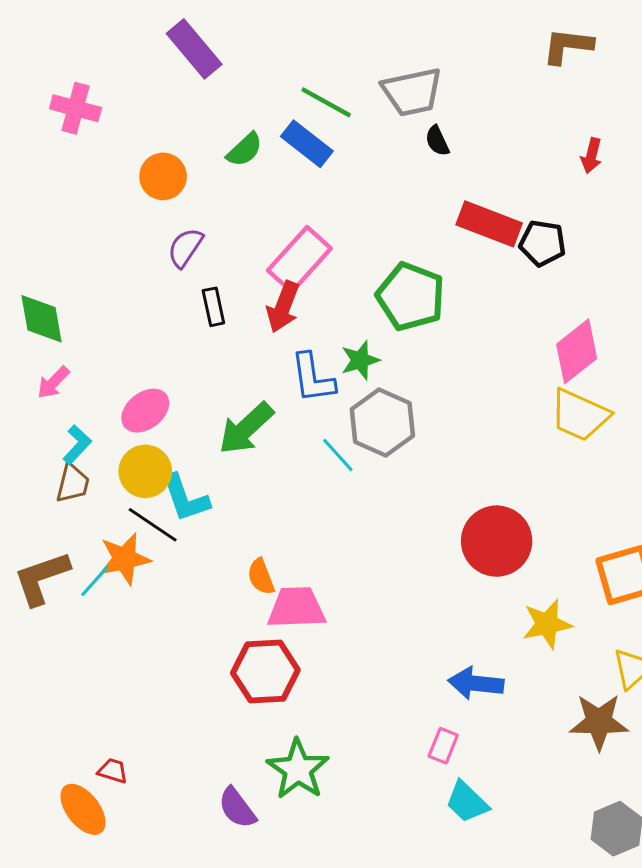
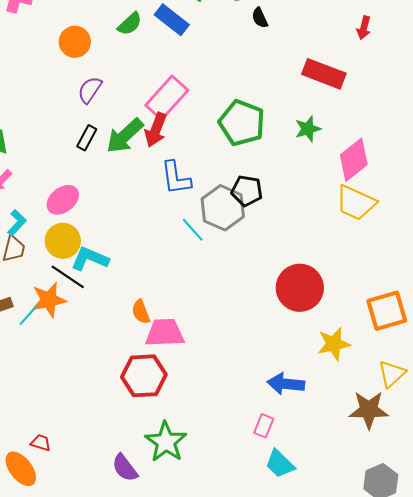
red rectangle: (489, 224) -> (324, 74), moved
black pentagon: (543, 243) -> (247, 191), moved
black rectangle: (213, 307) -> (87, 138), moved, turned 40
green star: (360, 360) -> (308, 129), moved
green arrow: (246, 428) -> (125, 136), moved
cyan L-shape: (185, 498) -> (90, 259), turned 132

